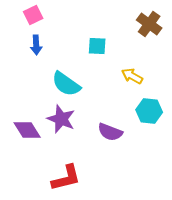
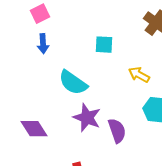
purple star: (61, 119) -> (87, 118), moved
purple semicircle: (110, 132) -> (117, 131), turned -130

